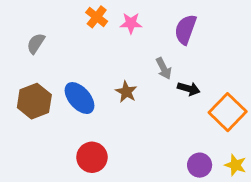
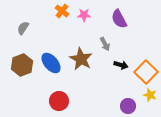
purple semicircle: (186, 29) -> (119, 19), turned -48
black arrow: (189, 89) -> (121, 65), moved
brown star: (126, 92) -> (81, 59), size x1.6
yellow star: (235, 165) -> (150, 95), moved

